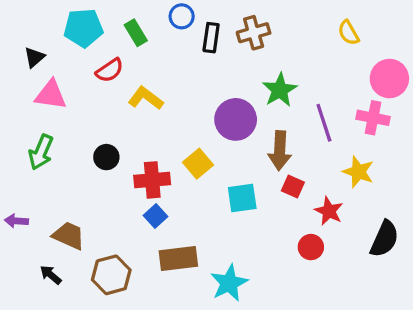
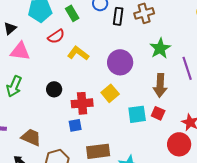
purple circle: (236, 119) -> (120, 62), moved
red square: (293, 187) -> (158, 113), moved
blue square: (155, 216) -> (75, 125), moved, turned 32
red circle: (311, 247) -> (179, 144), size x1.5

